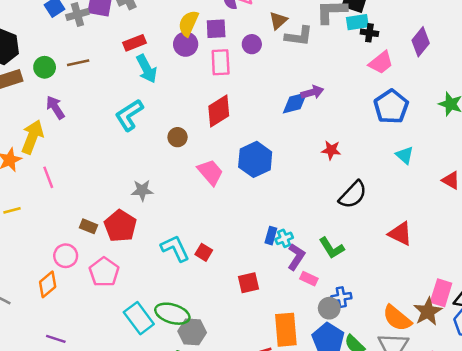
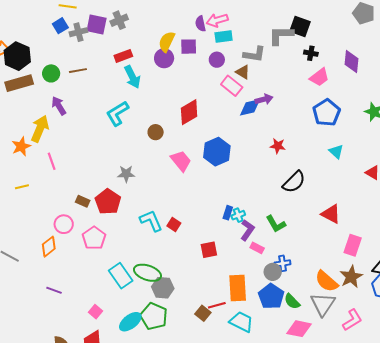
brown triangle: (278, 21) -> (243, 72), moved, turned -49
cyan rectangle: (357, 22) -> (224, 36), moved
purple diamond: (421, 42) -> (351, 61), turned -35
pink rectangle: (221, 62) -> (232, 86), moved, turned -50
pink rectangle: (441, 293) -> (353, 245), moved

